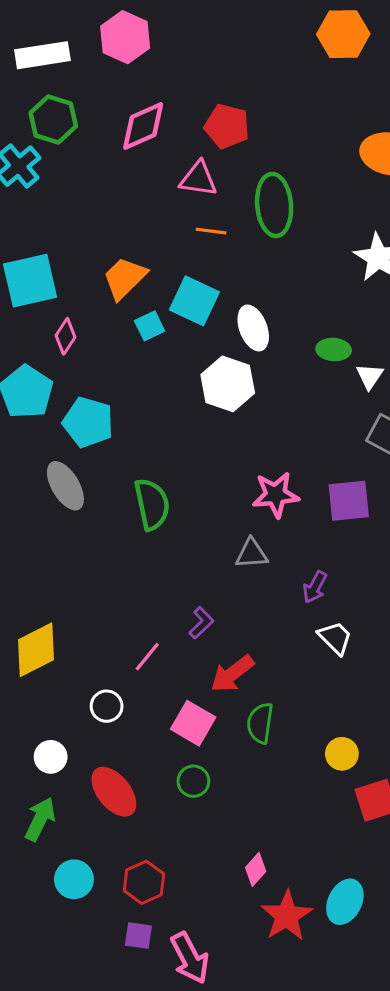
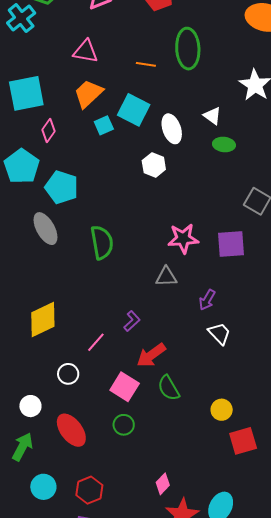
pink triangle: (198, 179) -> (86, 51), moved
white triangle: (370, 376) -> (212, 116), moved, turned -30
white hexagon: (228, 384) -> (154, 165), size x0.7
yellow diamond: (36, 650) -> (43, 320), moved
green semicircle: (260, 723) -> (169, 388), turned -40

